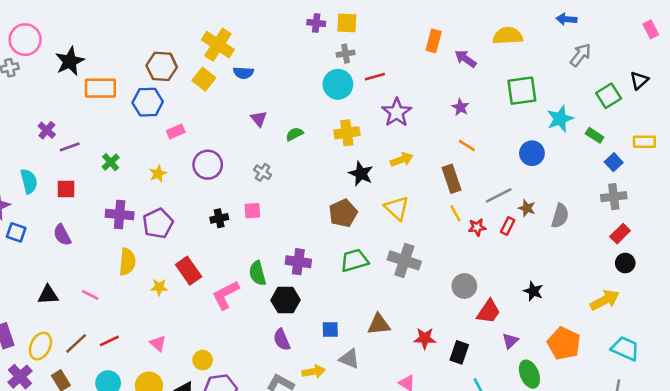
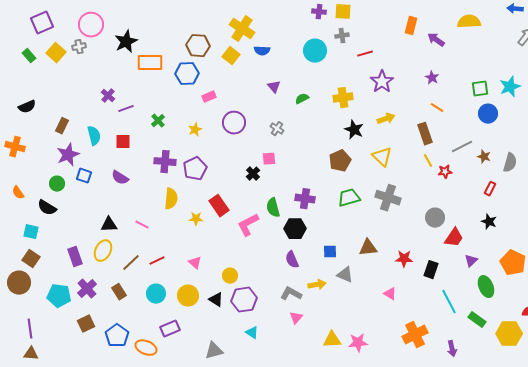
cyan circle: (338, 84) -> (315, 51), moved
green square: (522, 91) -> (480, 89), moved, size x0.7
black cross: (219, 218) -> (253, 174), moved, turned -32
red rectangle: (508, 226) -> (490, 189), moved
purple semicircle: (62, 235) -> (120, 178), turned -30
yellow ellipse: (40, 346) -> (103, 251), moved

